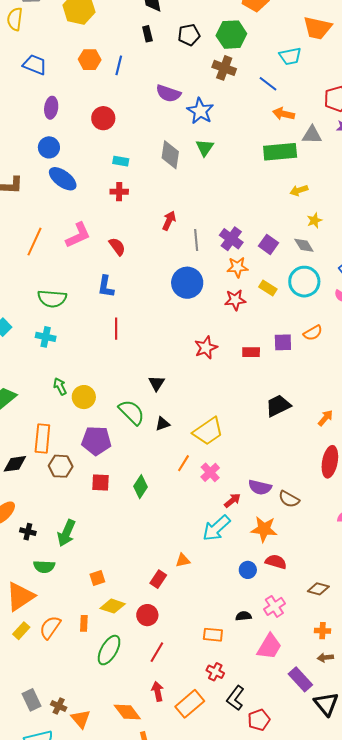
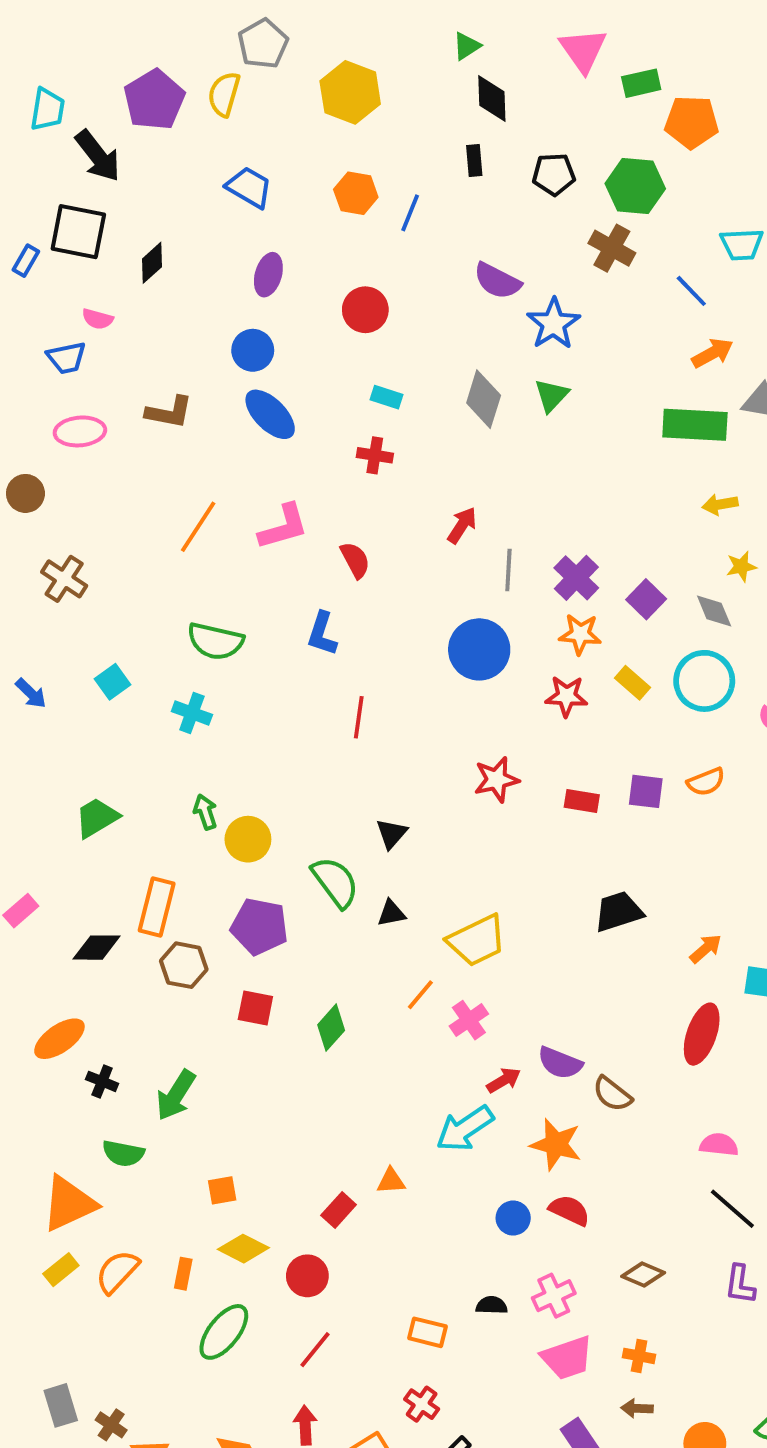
orange arrow: (284, 114) -> (713, 353), turned 130
red line: (116, 329) -> (359, 717), moved
pink trapezoid: (269, 647) -> (567, 1358), moved, turned 32

